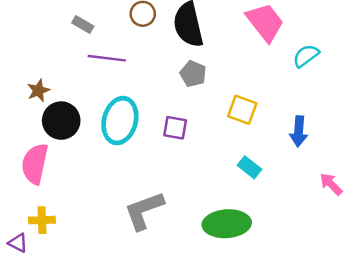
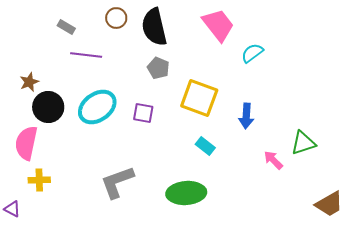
yellow square: (242, 110) -> (199, 98), size x1.5
cyan ellipse: (120, 121) -> (97, 107), turned 39
yellow cross: (42, 220) -> (39, 180), moved

